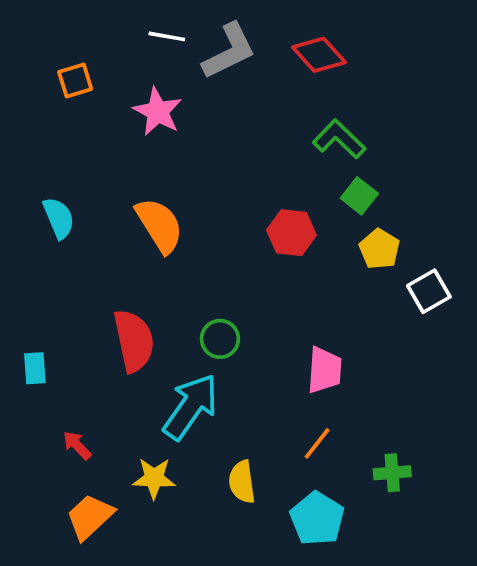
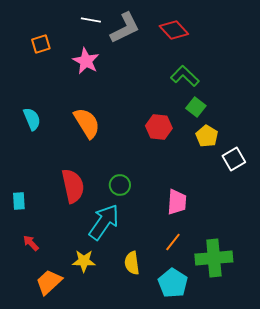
red arrow: (77, 445) -> (31, 243), moved
green cross: (392, 473) -> (214, 258), size x1.8

